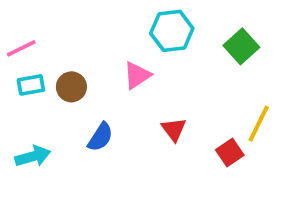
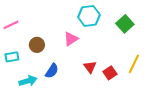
cyan rectangle: (31, 85) -> (12, 57), moved
red square: (230, 153) -> (110, 73), moved
cyan arrow: (33, 156) -> (28, 81), moved

